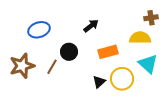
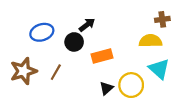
black arrow: (91, 26) -> (87, 25), moved
black circle: (69, 52) -> (74, 42), moved
orange rectangle: (108, 52) -> (102, 56), moved

